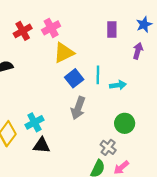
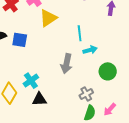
blue square: (74, 78) -> (20, 40), moved, turned -35
cyan arrow: (118, 85) -> (90, 50), moved
gray cross: (108, 147) -> (86, 94), moved, turned 32

